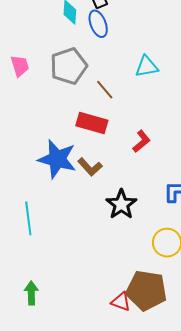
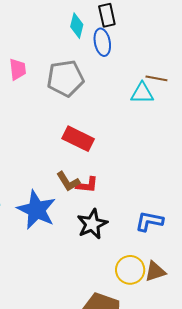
brown line: (105, 90) -> (156, 78), moved, turned -50
red L-shape: (141, 141) -> (87, 185), moved, turned 35
blue star: (57, 159) -> (36, 210), moved

